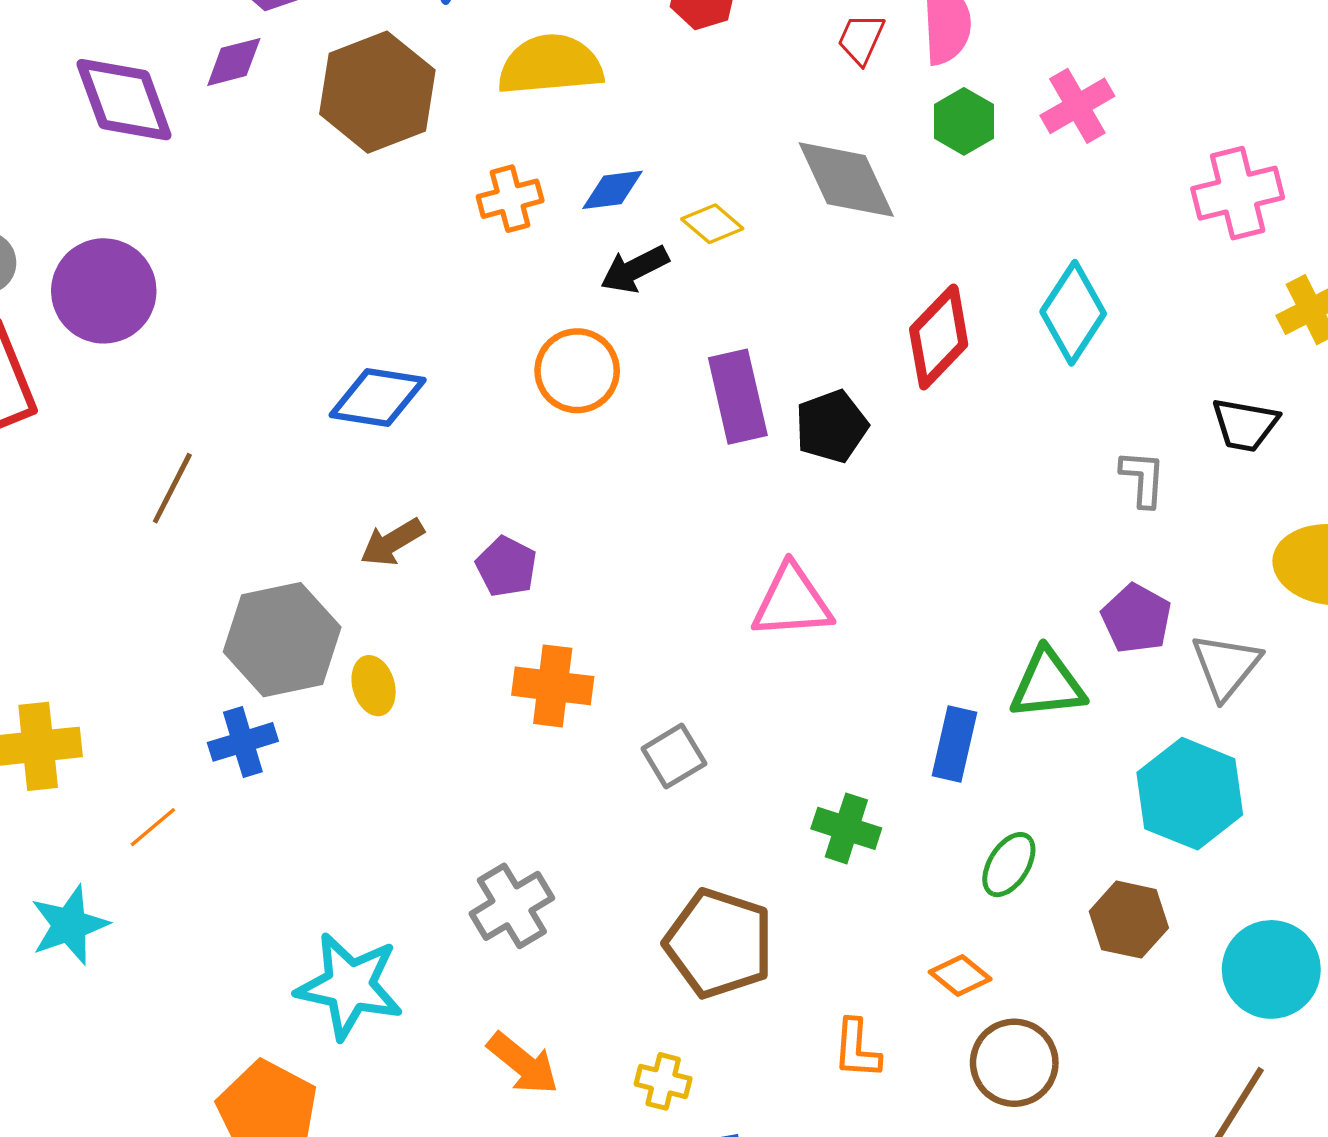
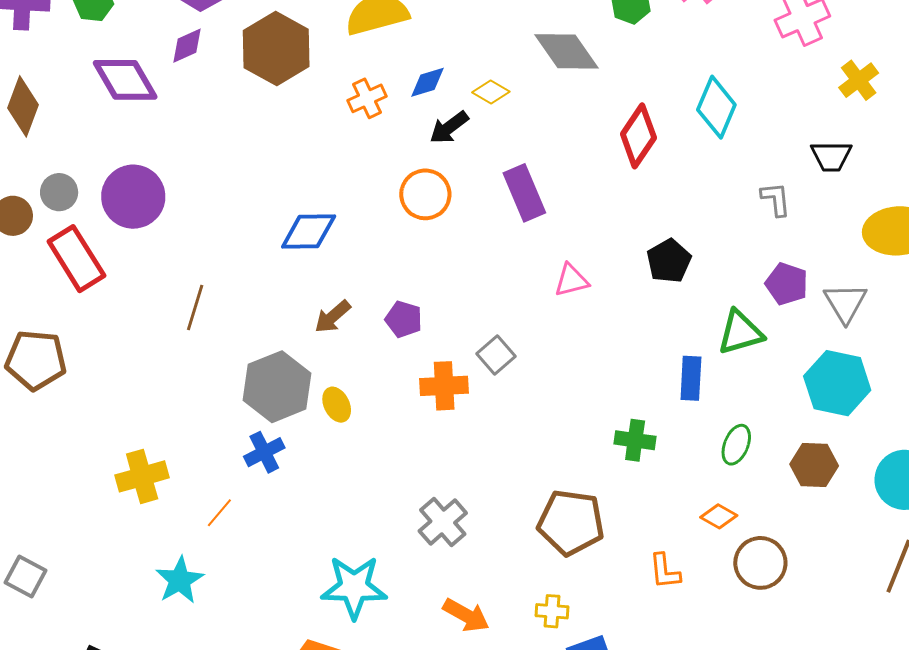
black pentagon: (831, 426) -> (669, 261), moved
pink triangle: (792, 602) -> (571, 280), moved, size x0.7
gray square: (674, 756) -> (496, 355), moved

